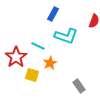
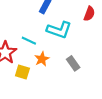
gray rectangle: (79, 86) -> (73, 63), moved

